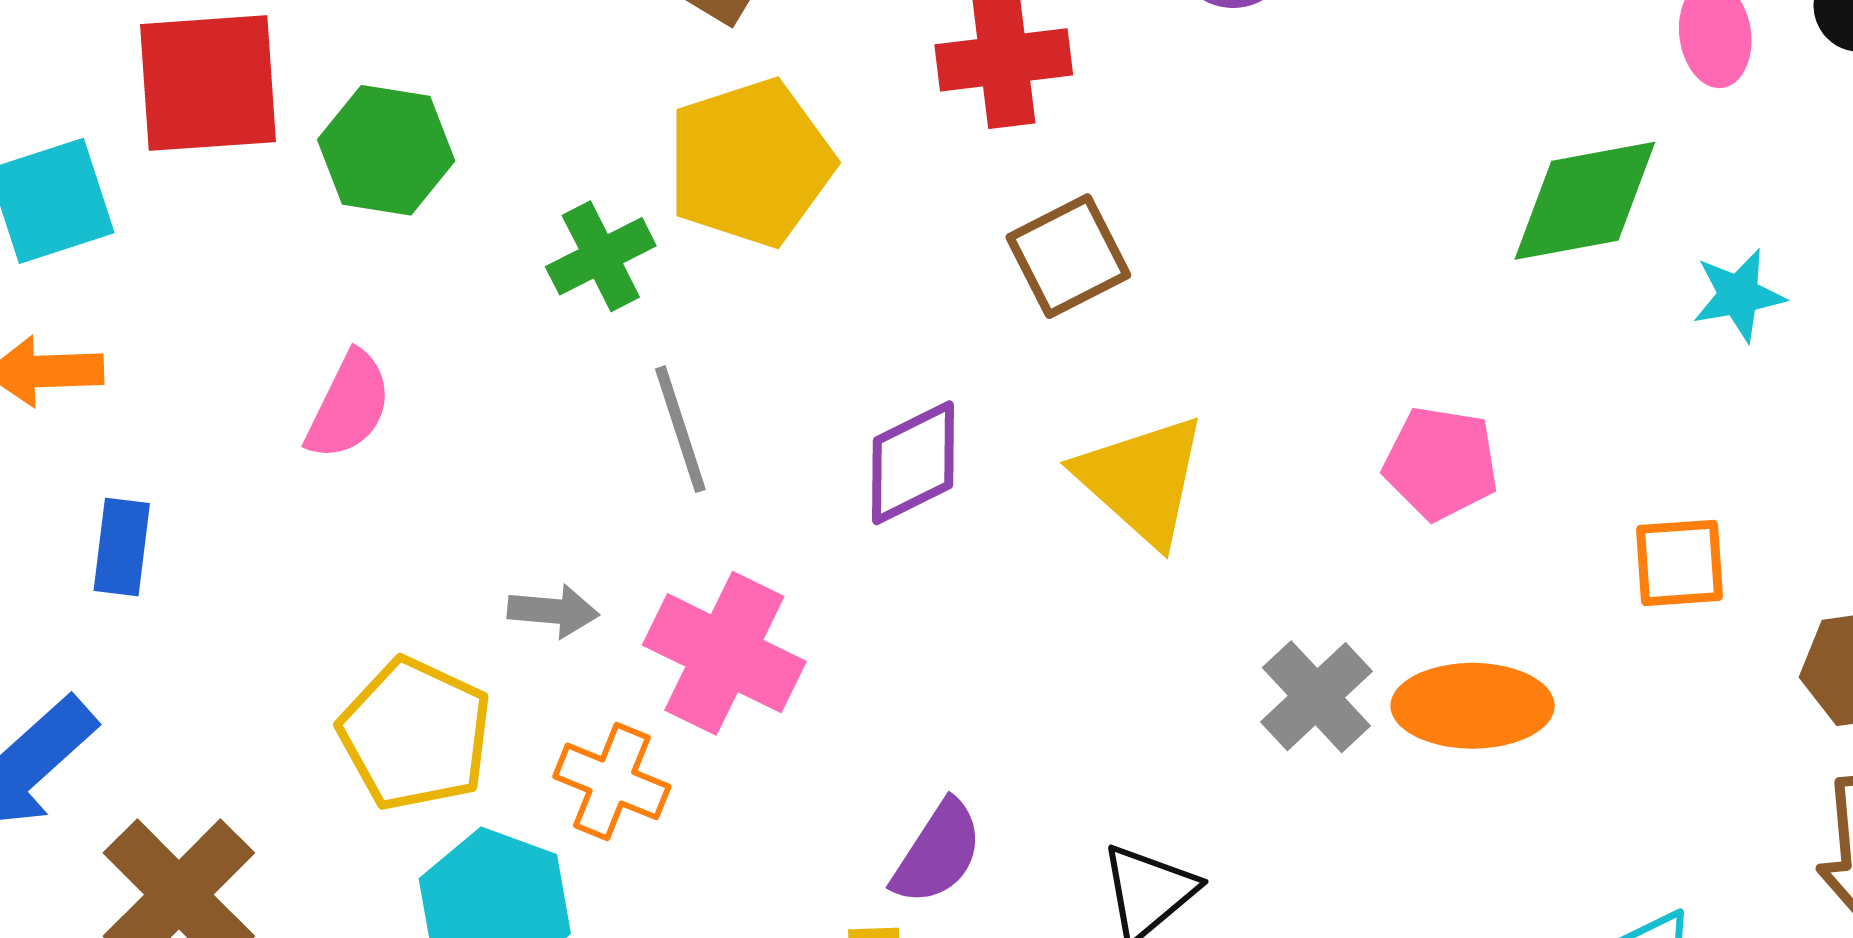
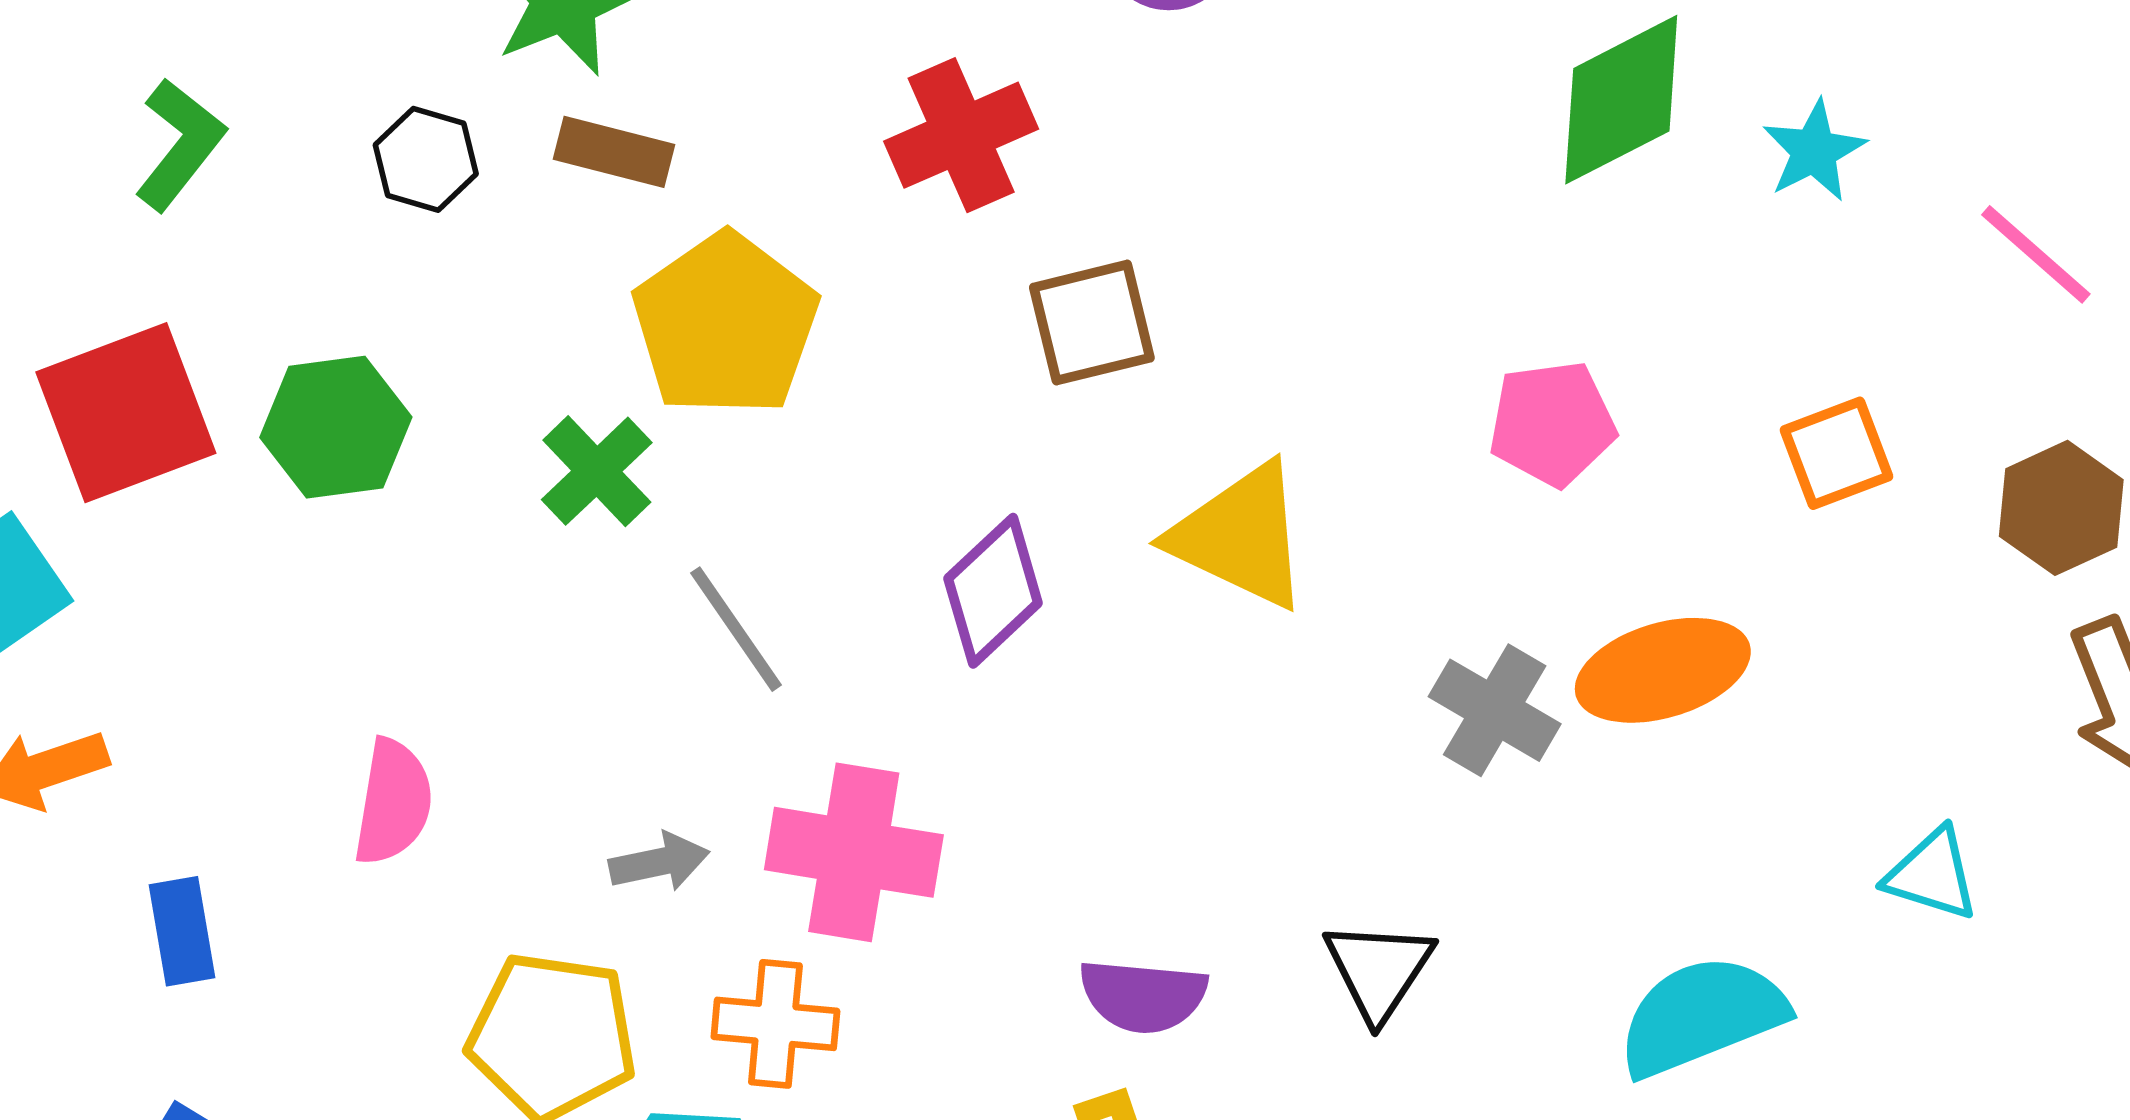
brown square: (1068, 256) -> (1092, 323), turned 30
pink semicircle: (349, 406) -> (393, 802), moved
purple semicircle: (938, 853) -> (1143, 996), turned 79

